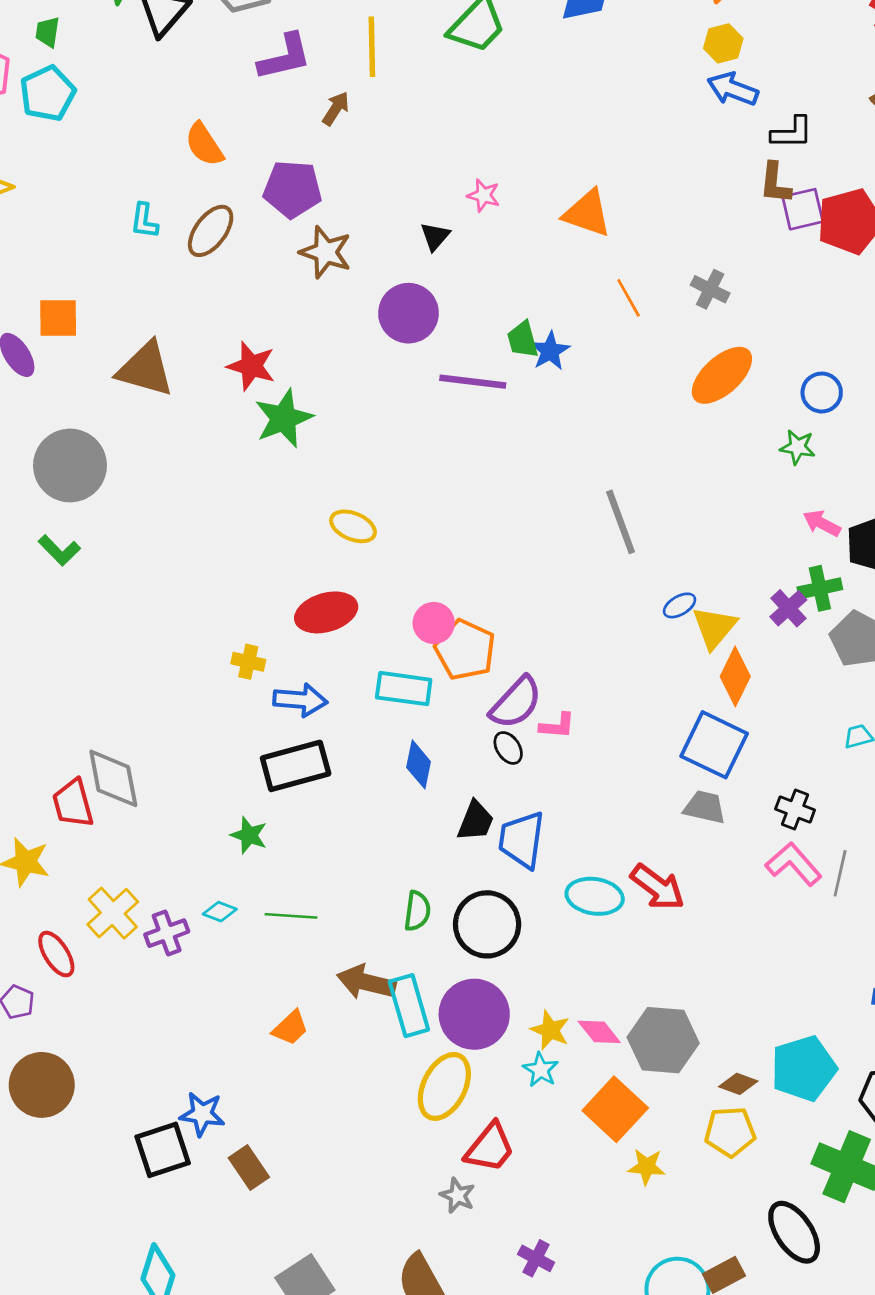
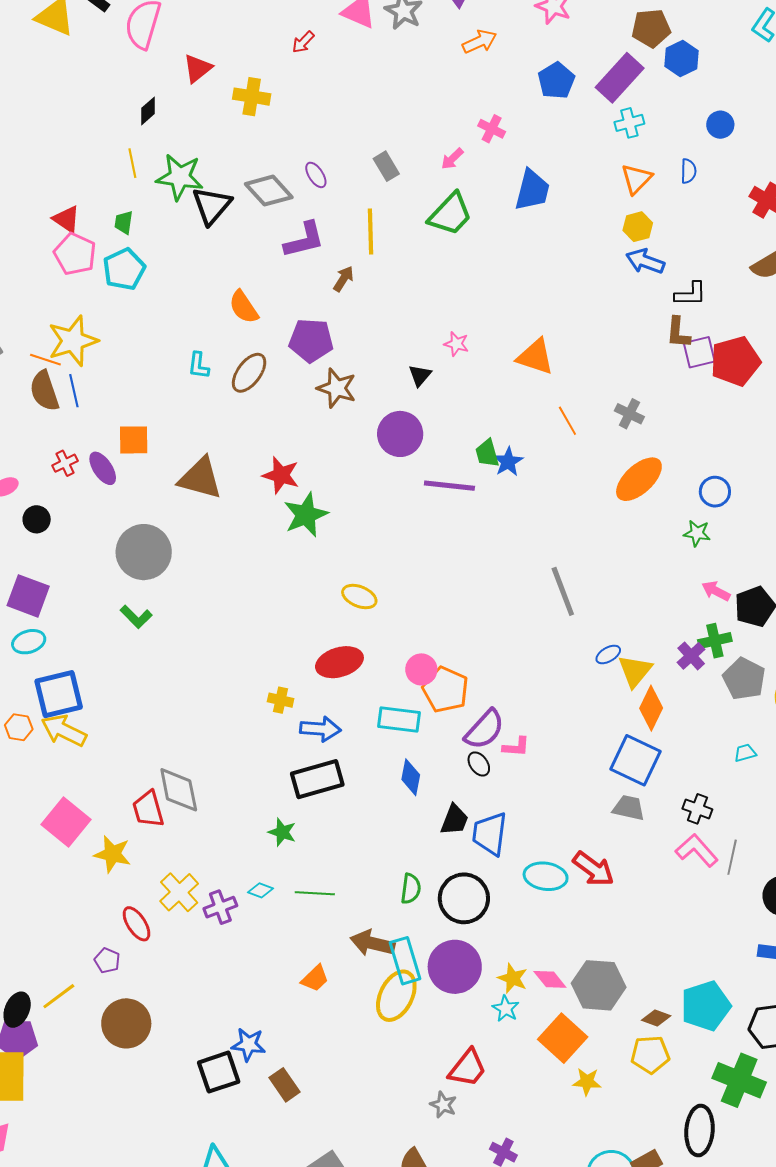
yellow ellipse: (444, 1086) -> (396, 996), moved
black ellipse: (794, 1232) -> (699, 1130), turned 39

